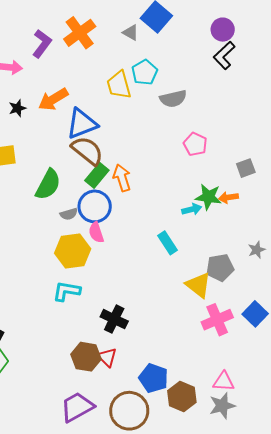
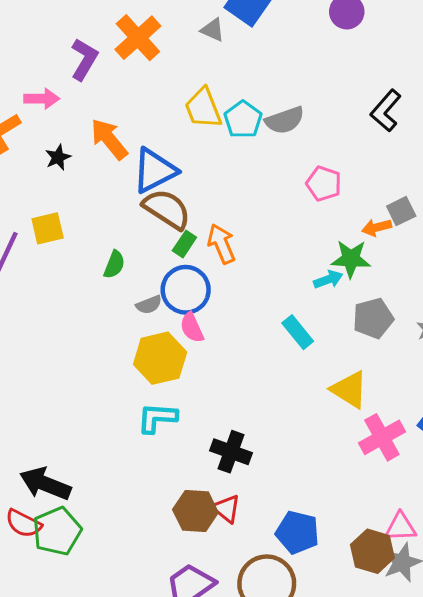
black L-shape: (224, 55) -> (386, 111), moved
cyan pentagon: (145, 72) -> (243, 120), moved
orange arrow: (53, 99) -> (109, 139), turned 88
green rectangle: (97, 175) -> (184, 244), size x0.7
green semicircle: (48, 185) -> (114, 265), size x0.6
orange arrow: (228, 197) -> (377, 227), moved
gray pentagon: (220, 268) -> (373, 318), moved
brown hexagon: (182, 397) -> (372, 551), moved

